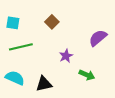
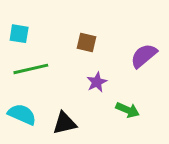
brown square: (52, 22) -> (87, 43), moved, turned -32

